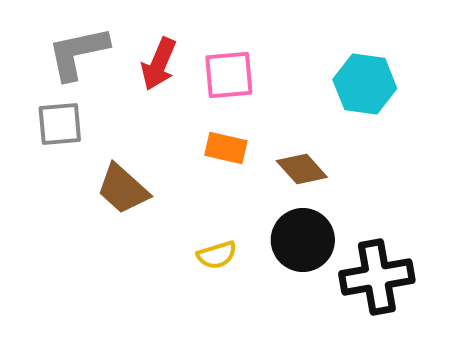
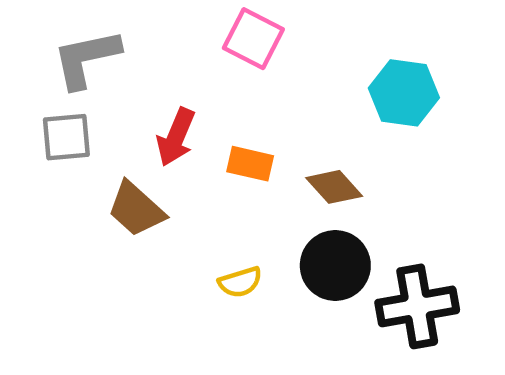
red arrow: (159, 64) -> (176, 137), moved
pink square: (229, 75) -> (253, 39), moved, turned 32

